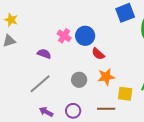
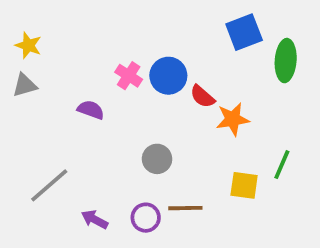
red semicircle: (98, 54) -> (202, 96), moved
orange star: (106, 77) -> (233, 119), moved
gray line: (40, 84) -> (49, 185), moved
brown line: (106, 109) -> (185, 208), moved

